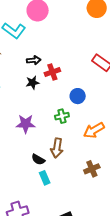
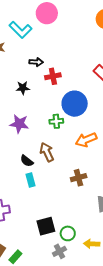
black star: (33, 83) -> (23, 88), moved
blue circle: (78, 96) -> (75, 104), size x1.6
brown arrow: (57, 148) -> (47, 152), turned 138

